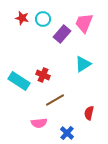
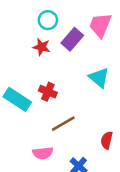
red star: (22, 18) -> (42, 47), moved
cyan triangle: (83, 64) -> (99, 78), turned -48

